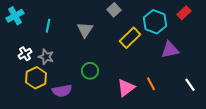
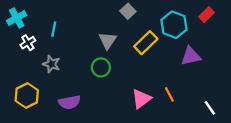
gray triangle: (85, 30) -> (108, 40), moved
white cross: (25, 54) -> (28, 43), moved
green circle: (90, 71) -> (101, 67), moved
yellow hexagon: (36, 78) -> (27, 95), moved
white line: (190, 85) -> (210, 108), moved

